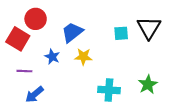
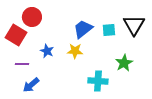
blue trapezoid: (72, 32) -> (83, 29), moved
green star: (148, 84) -> (124, 63), moved

